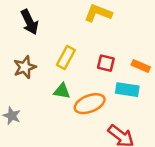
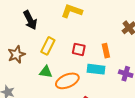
black arrow: (30, 22) -> (30, 20), moved
orange rectangle: (141, 66) -> (106, 51), turned 56

